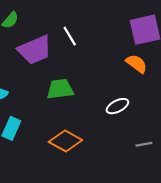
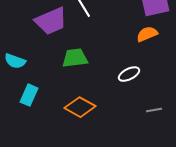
orange semicircle: (137, 64) -> (147, 34), turned -60

